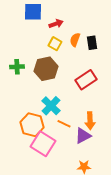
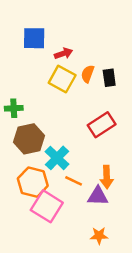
yellow square: (55, 44) -> (62, 79), size x1.5
brown hexagon: (46, 69) -> (29, 139), moved
purple triangle: (83, 136) -> (98, 196), turned 30

